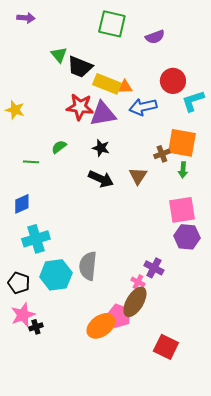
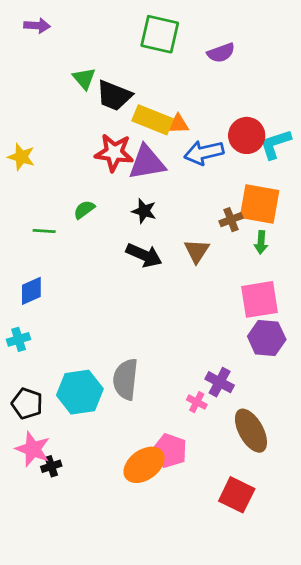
red circle: (173, 81) -> (247, 135), moved
cyan cross: (36, 239) -> (19, 339), moved, size x0.6
brown ellipse: (135, 302) -> (251, 431), moved, turned -60
pink star: (23, 315) -> (33, 449), turned -30

